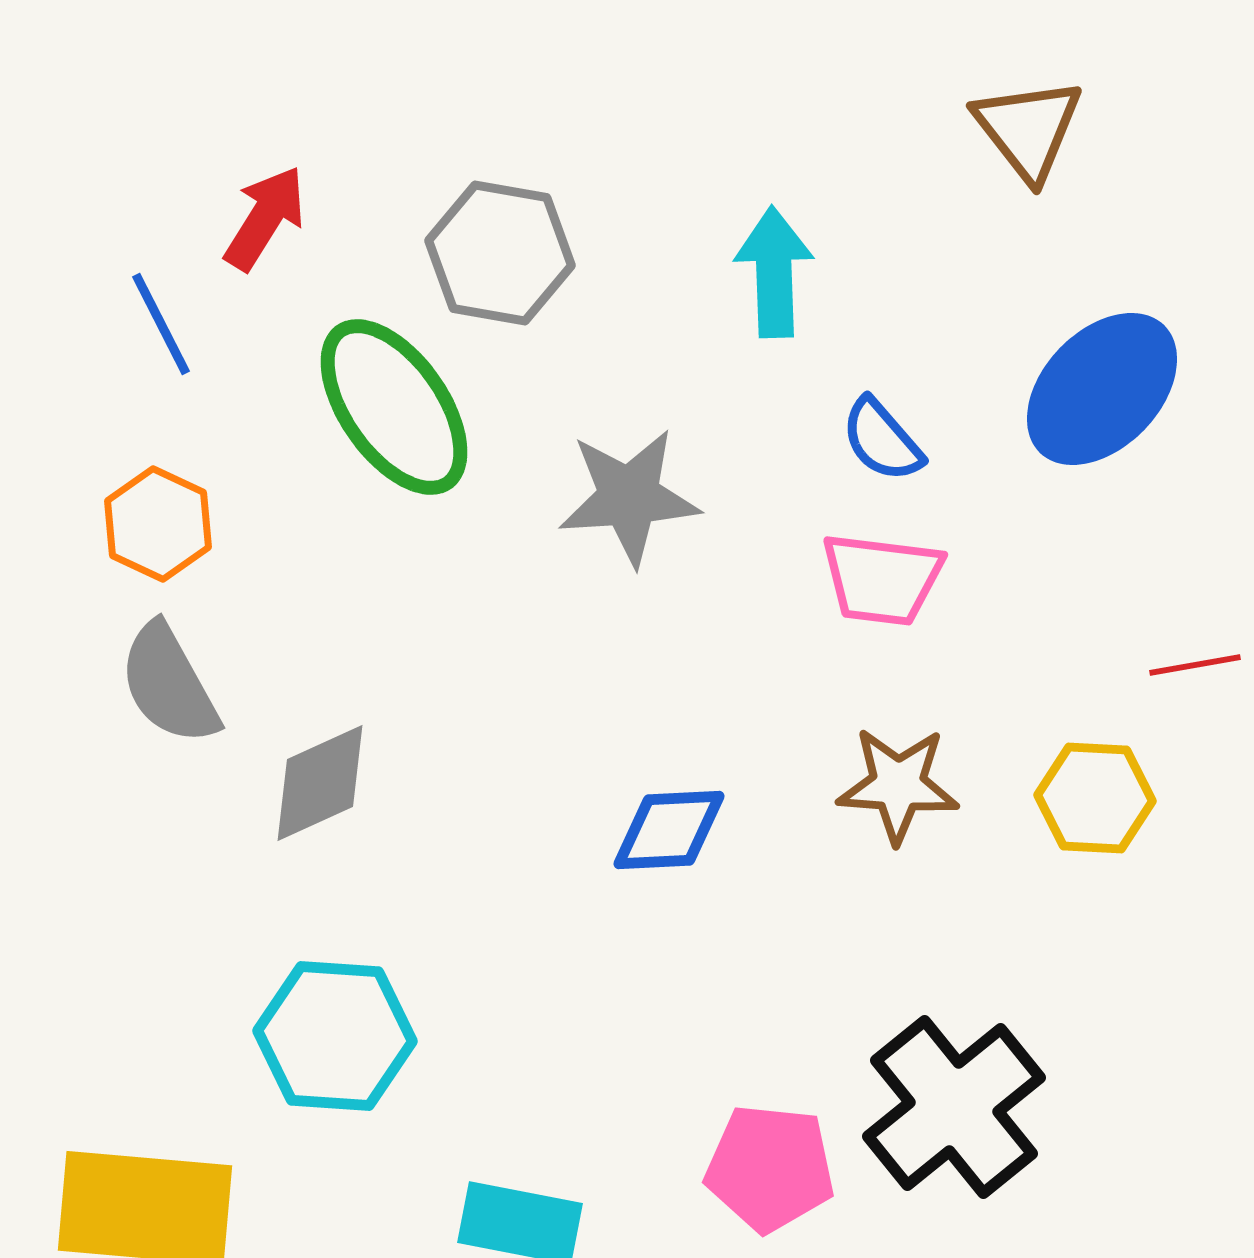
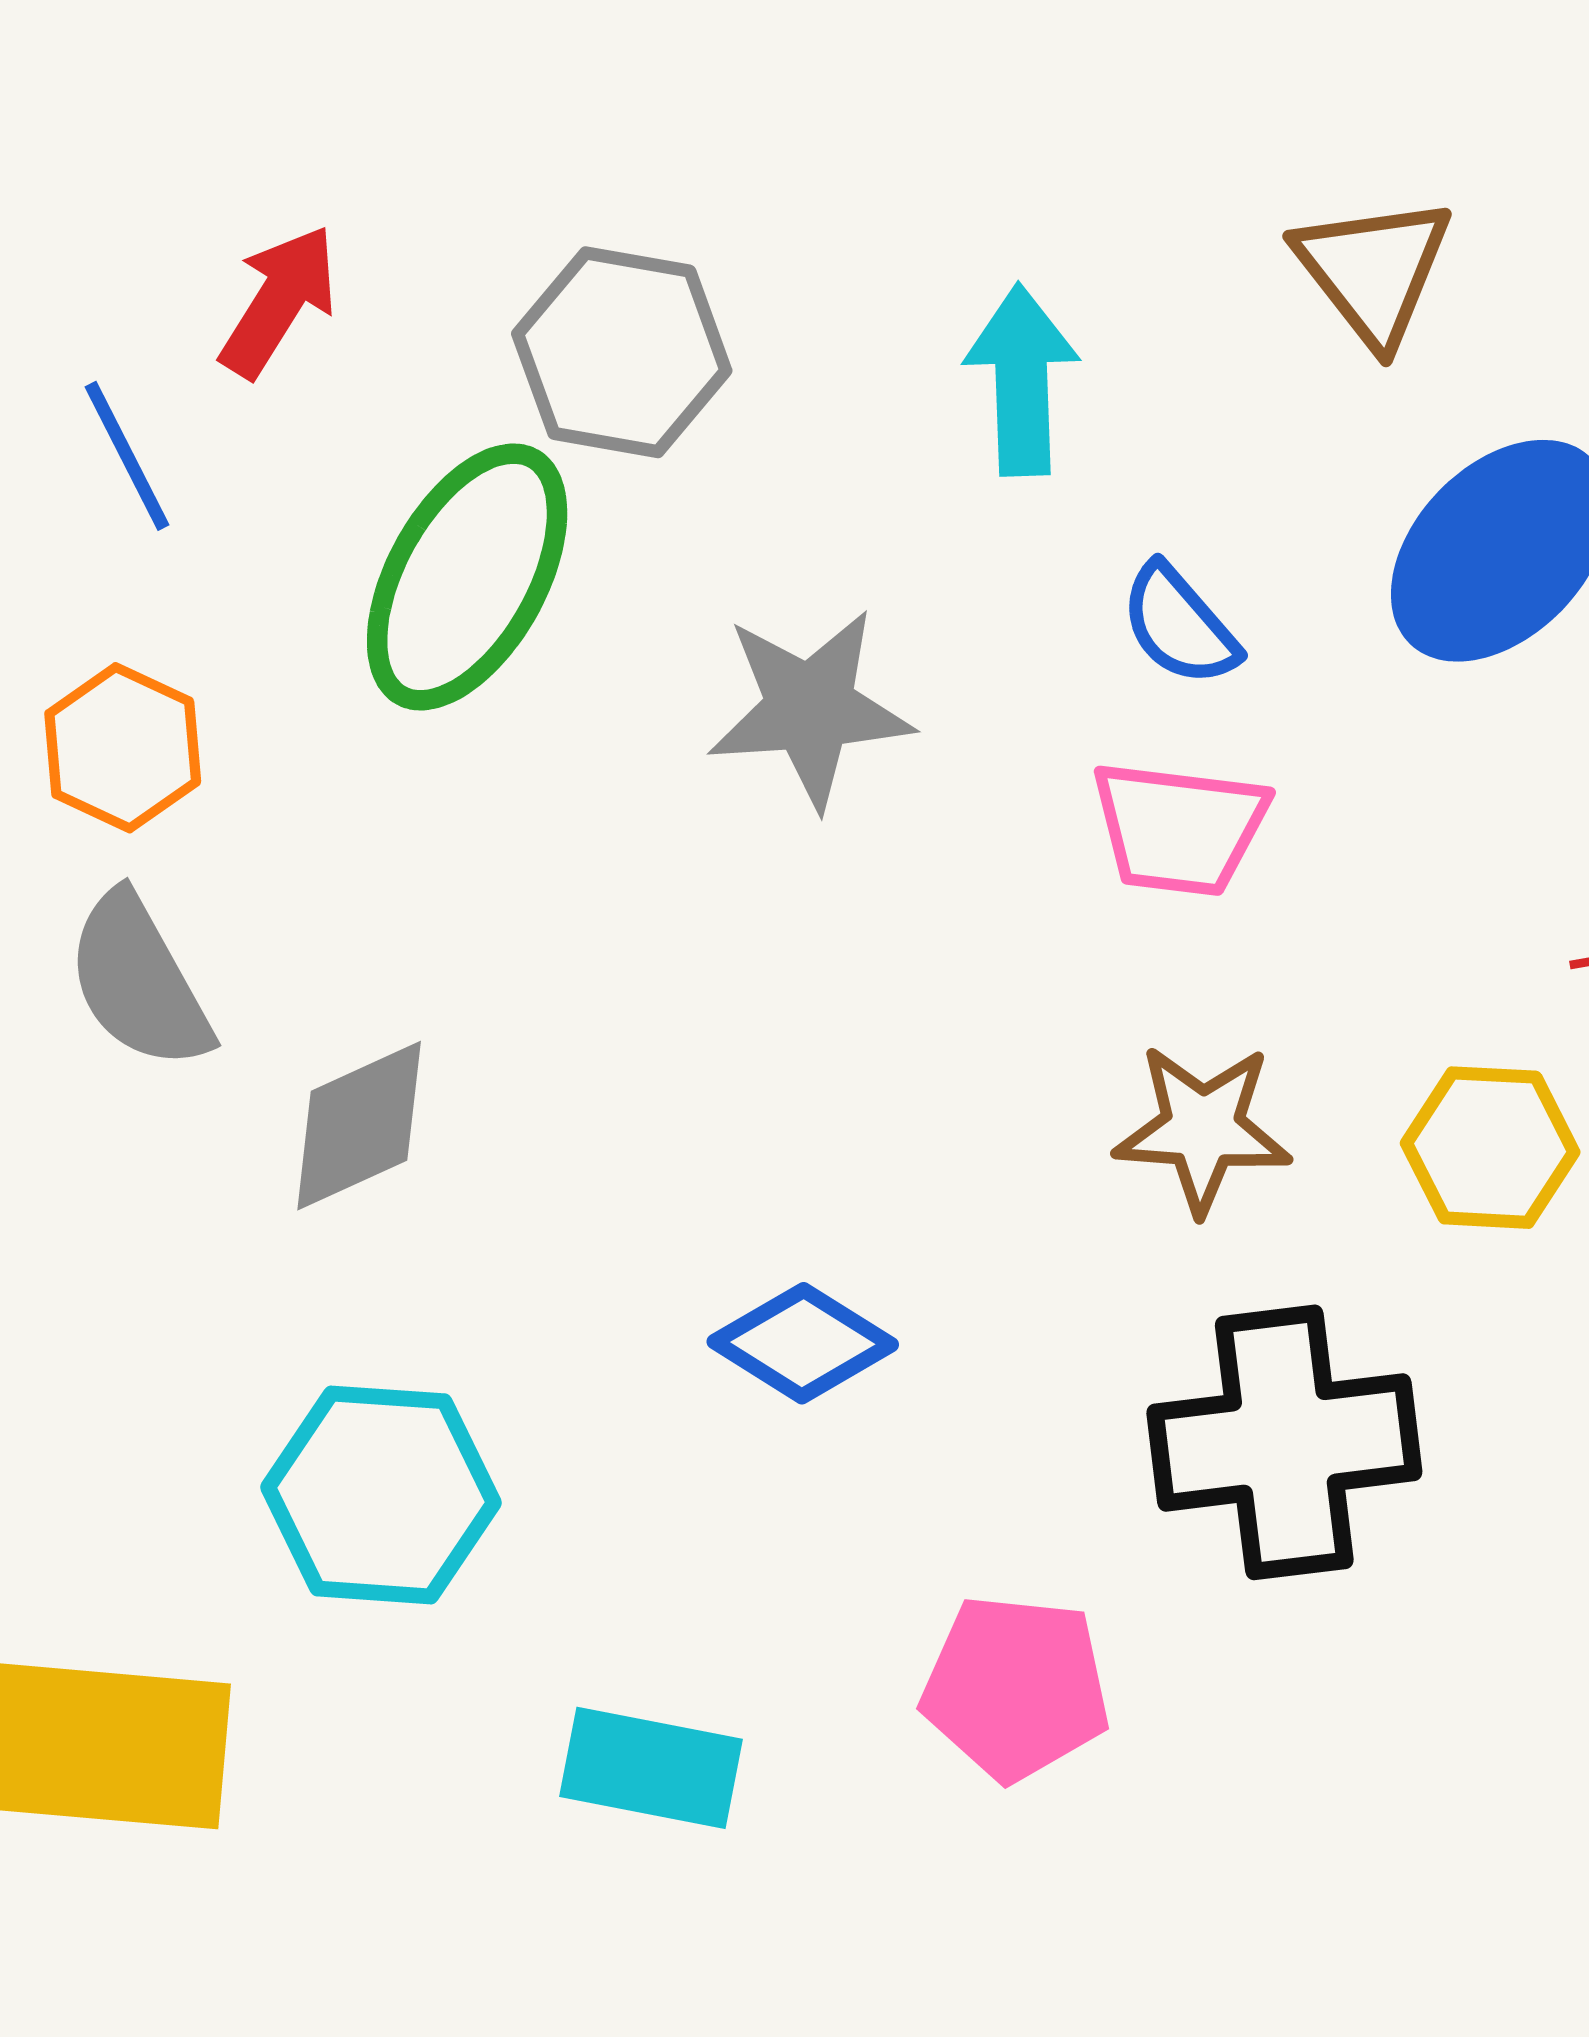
brown triangle: (1028, 129) -> (1373, 271), moved
green ellipse: (394, 407) -> (467, 577), turned 64
blue diamond: (669, 830) -> (803, 1343), moved, turned 35
black cross: (954, 1107) -> (1284, 1442), moved, turned 32

